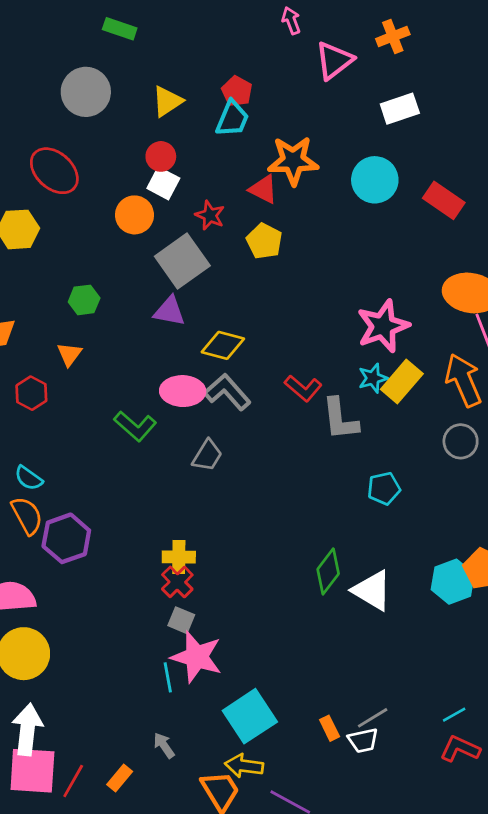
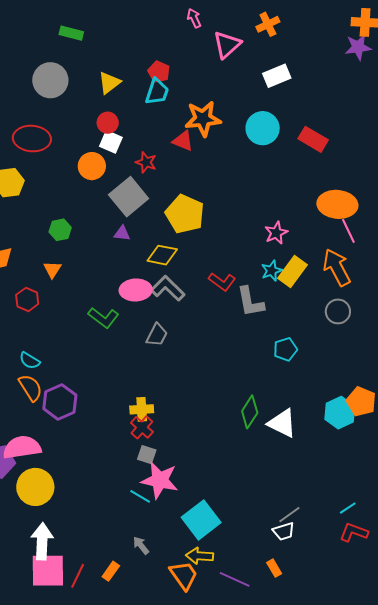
red ellipse: (54, 171) -> (32, 139), turned -33
yellow pentagon: (264, 241) -> (185, 214), moved, size x1.5
purple triangle: (169, 311) -> (122, 233), size x0.7
pink star: (383, 326) -> (276, 233), size x0.6
cyan line: (168, 677) -> (140, 496), turned -45
orange rectangle: (330, 728) -> (274, 568), moved

